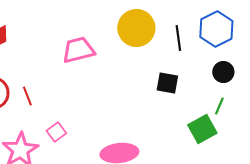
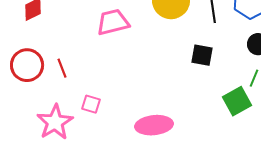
pink square: (56, 132) -> (91, 104), turned -36

